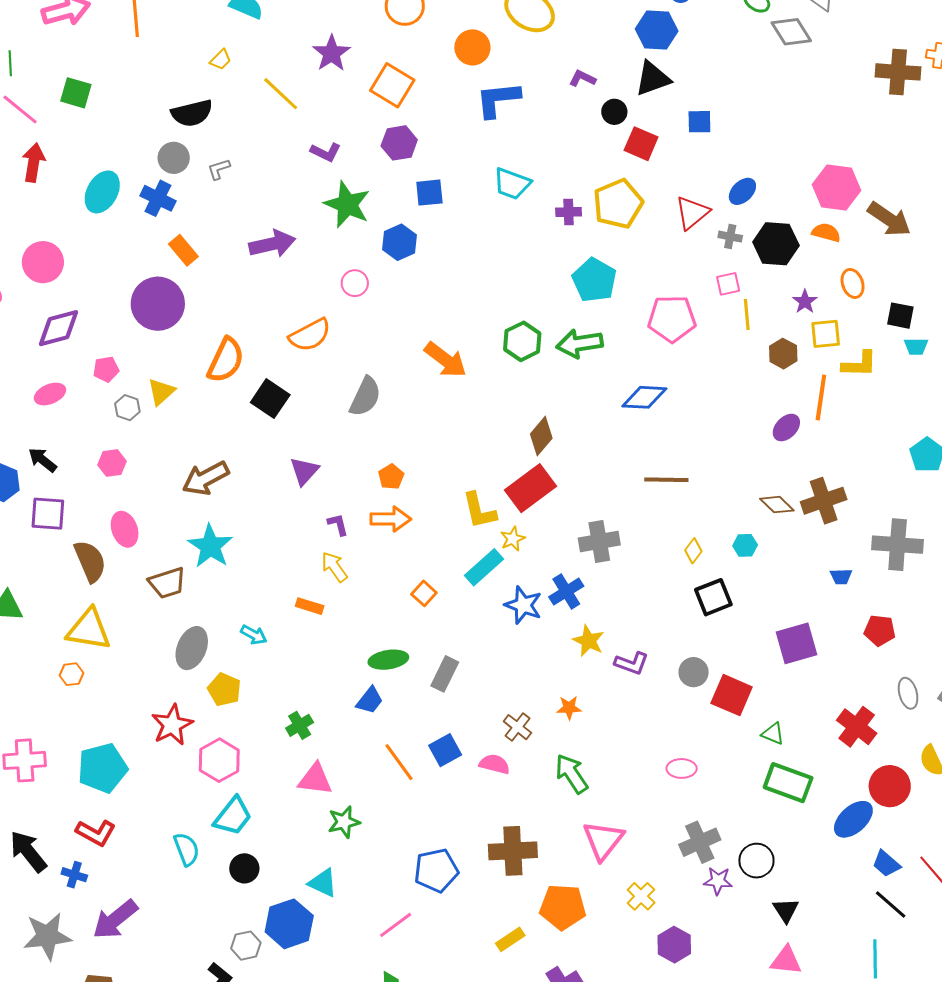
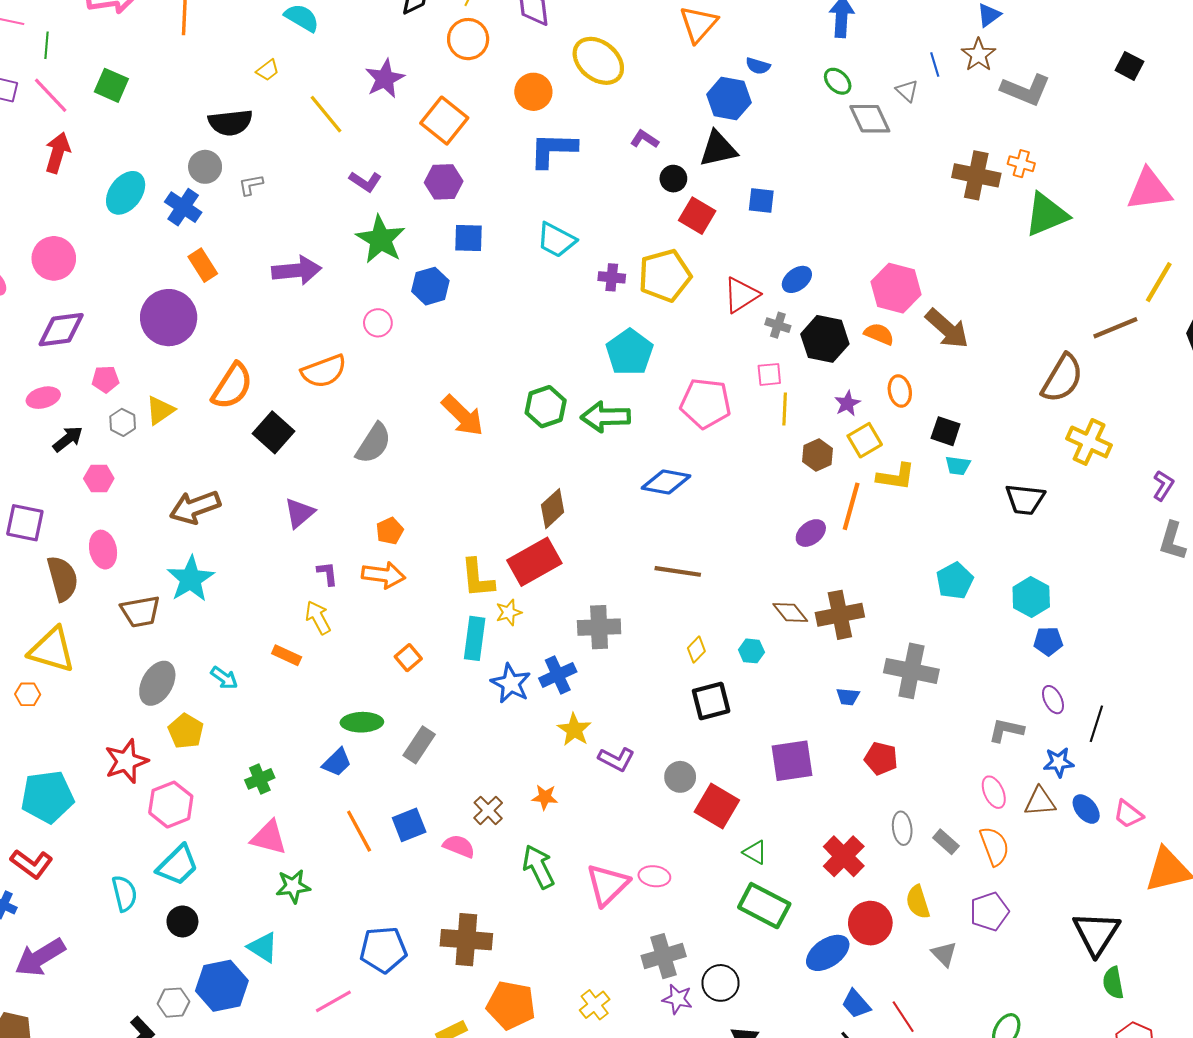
yellow square: (826, 334) -> (865, 440), turned -32
black arrow: (42, 460) -> (68, 439), moved, turned 96
cyan rectangle: (484, 567) -> (475, 638), turned -48
pink triangle: (603, 840) -> (607, 885), moved

